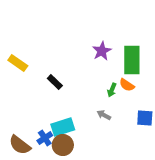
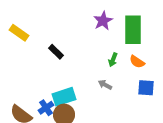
orange semicircle: (127, 85) -> (137, 62), moved

